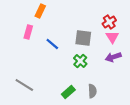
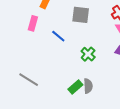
gray square: (83, 38) -> (81, 15), moved
gray semicircle: (92, 91) -> (88, 86), moved

